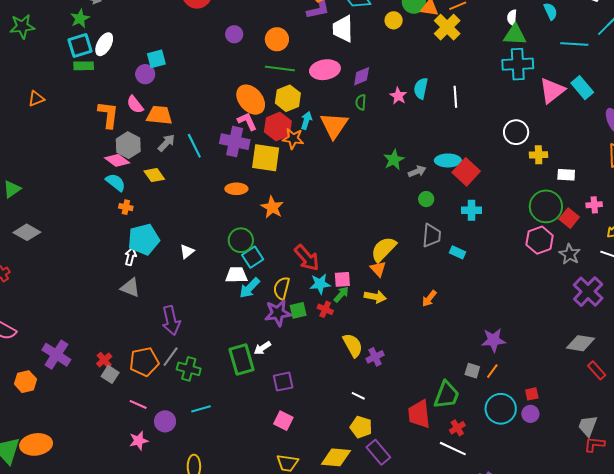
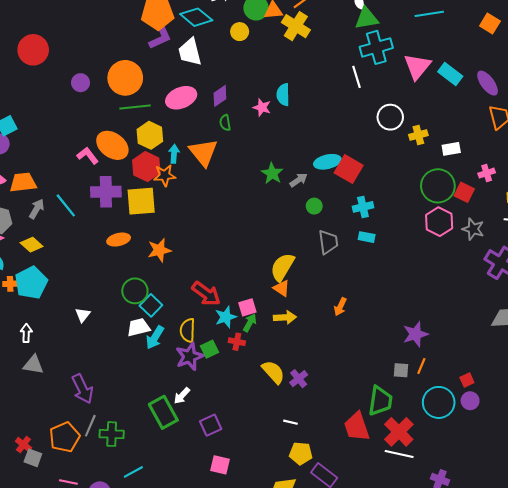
orange circle: (277, 39) -> (125, 78), size x1.4
cyan rectangle: (582, 88) -> (450, 74), moved
white line: (455, 97) -> (357, 77), moved
pink L-shape: (247, 121) -> (88, 156), moved
orange star: (272, 207) -> (159, 250), turned -30
cyan pentagon: (144, 239) -> (31, 283), moved
cyan rectangle: (458, 252) -> (367, 237), moved
red cross: (457, 428) -> (399, 432), size x1.8

